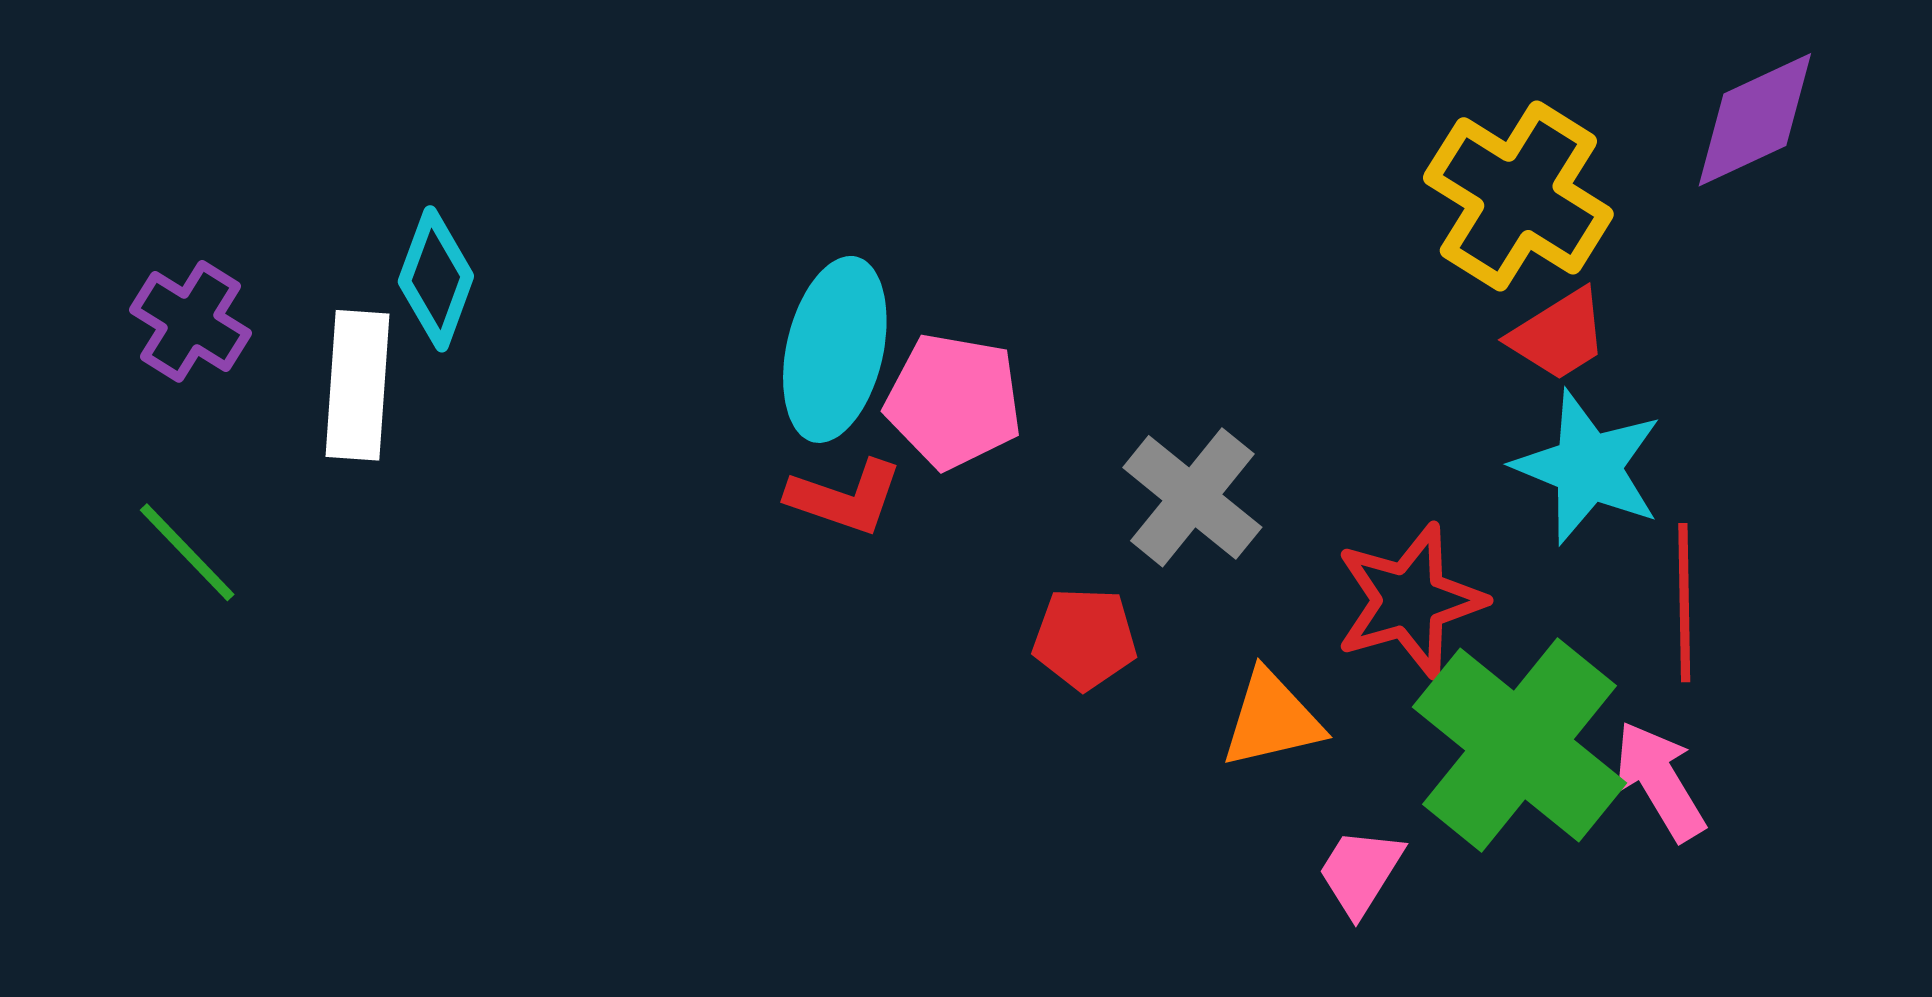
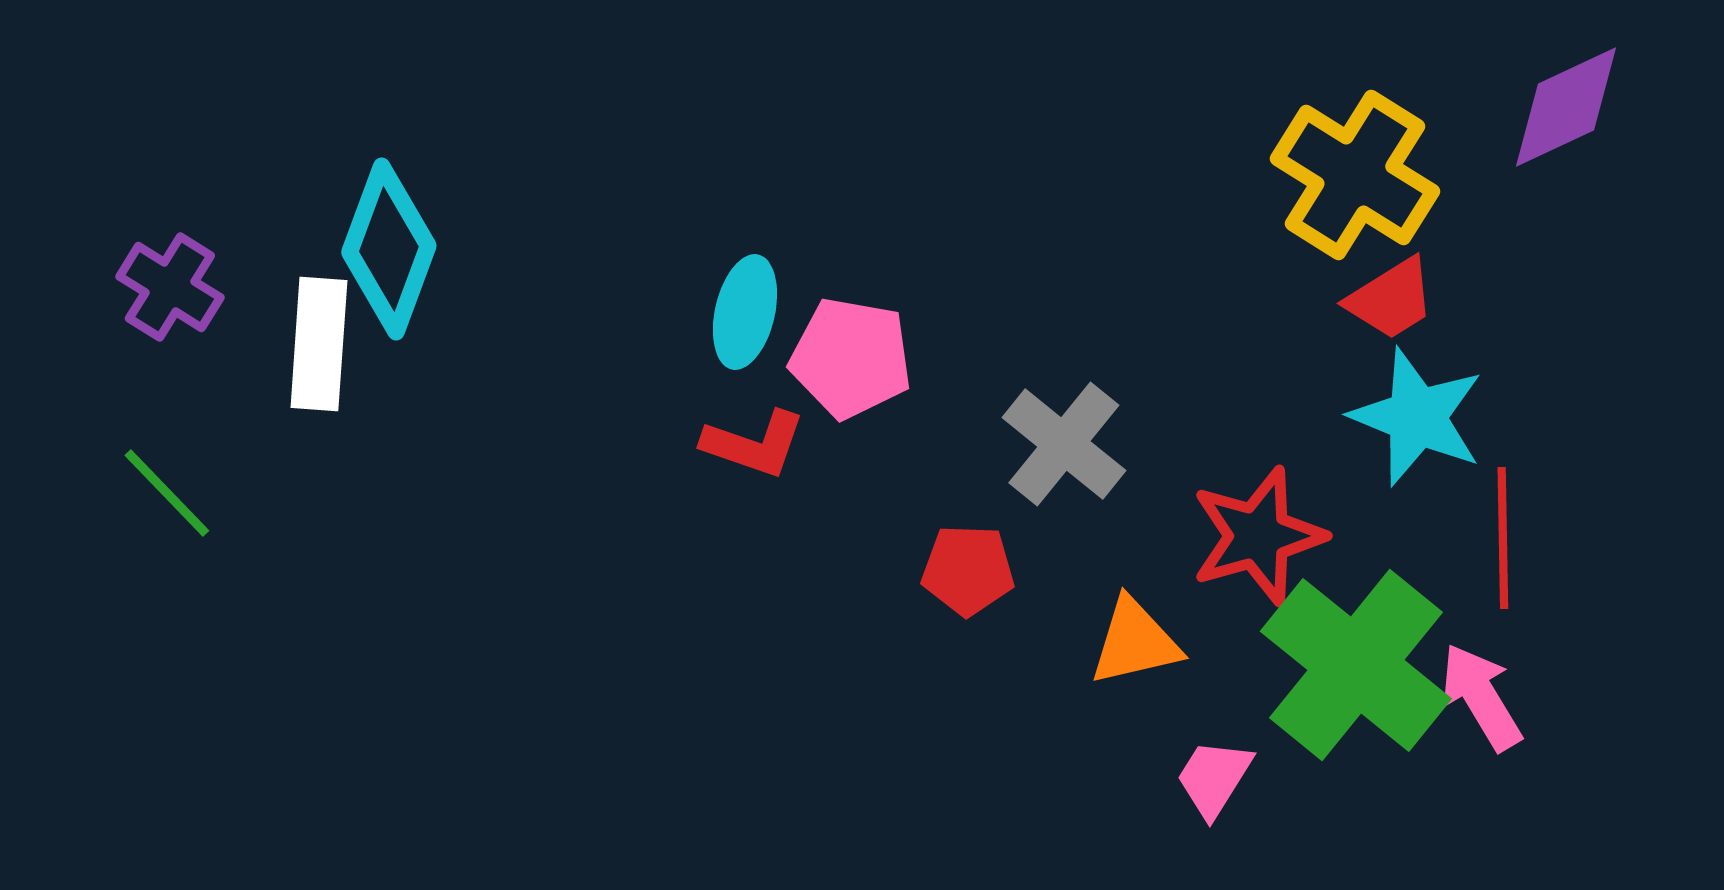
cyan diamond: (436, 279) -> (389, 249), size x1.4
cyan ellipse: (835, 349) -> (745, 312), size x0.7

